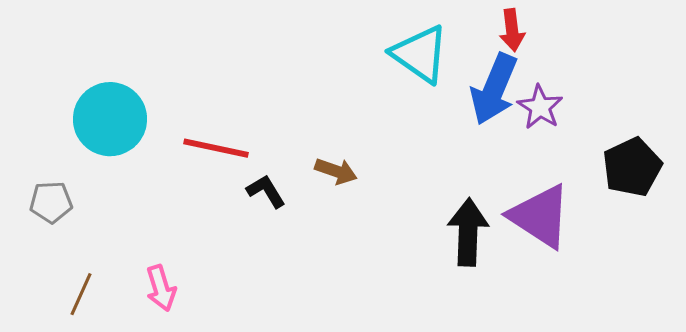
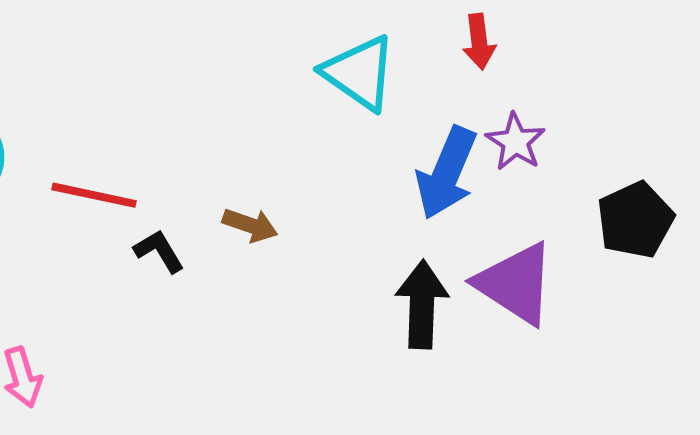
blue arrow: (494, 89) -> (447, 173), moved

